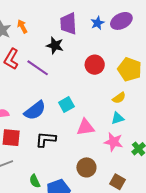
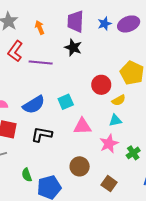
orange arrow: (22, 26) -> (40, 27), moved
black star: (55, 45) -> (73, 48), moved
red circle: (95, 65) -> (101, 85), moved
purple line: (38, 68) -> (41, 62), turned -35
pink star: (113, 142) -> (109, 144), turned 30

